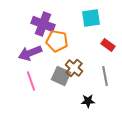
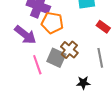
purple arrow: (30, 53) -> (25, 35), turned -120
pink line: (31, 81) -> (37, 65), moved

